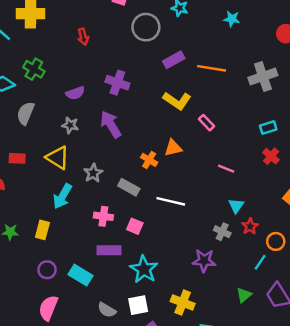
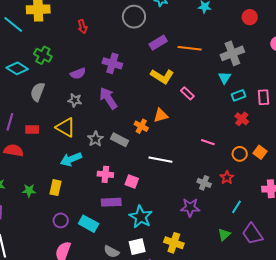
pink line: (226, 169) -> (208, 142), moved
gray rectangle: (129, 187) -> (120, 140), moved
cyan arrow: (62, 196) -> (71, 159), turned 40
cyan triangle: (236, 206) -> (224, 78), moved
orange circle: (276, 241) -> (240, 154), moved

